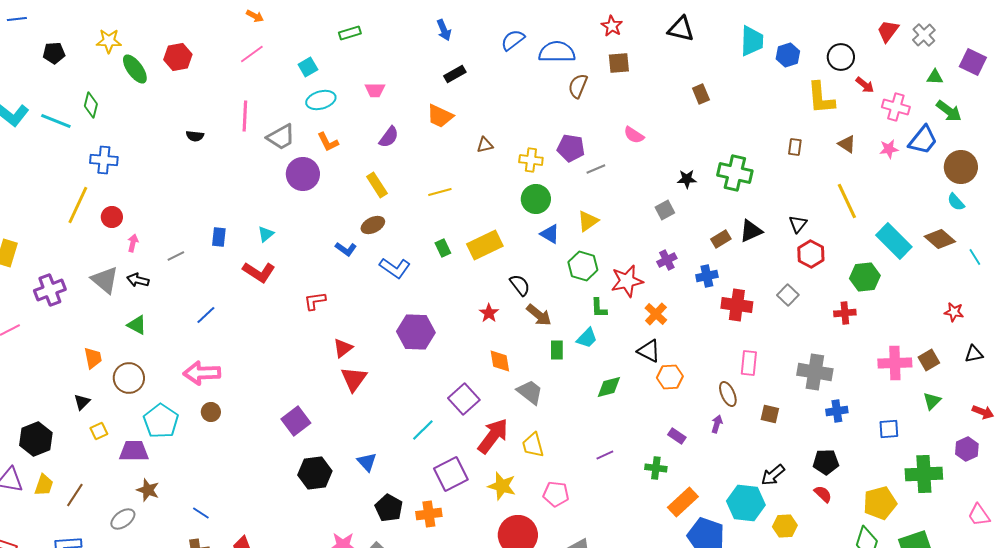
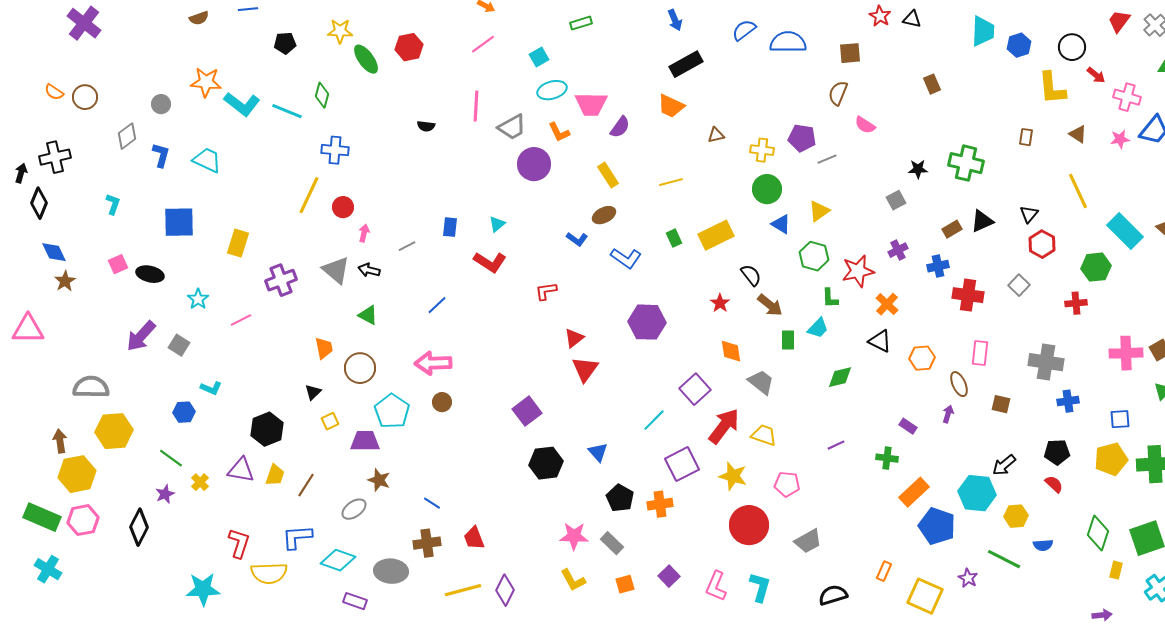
red star: (612, 26) -> (880, 16), moved
black triangle: (681, 29) -> (912, 19), size x0.7
black rectangle: (455, 74) -> (686, 64), size x1.5
brown semicircle: (578, 86) -> (838, 93), moved
pink trapezoid: (375, 90) -> (591, 104), moved, size x1.6
orange hexagon: (670, 377) -> (922, 358), moved
yellow trapezoid: (533, 445) -> (764, 435), turned 124
yellow pentagon: (880, 503) -> (1111, 459), moved

